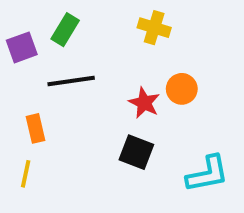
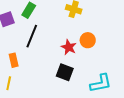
black line: (71, 81) -> (32, 36), turned -60

